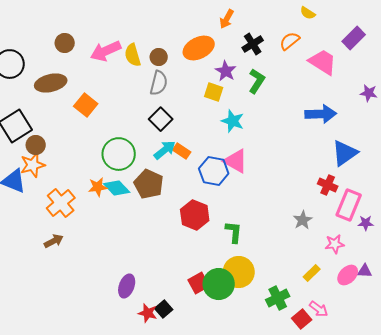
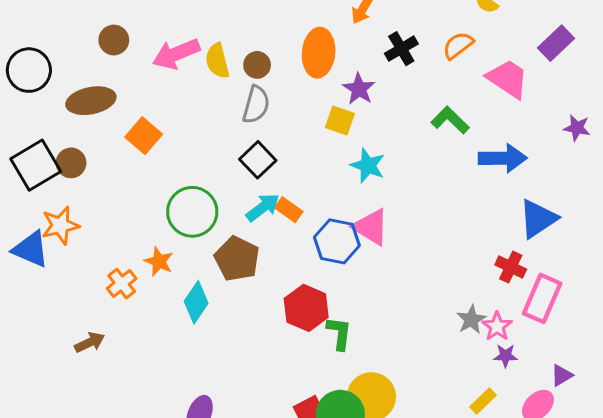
orange ellipse: (199, 48) -> (319, 53), turned -60
green L-shape: (257, 81) -> (450, 120), moved, turned -80
brown circle: (36, 145) -> (71, 163), moved
orange star: (98, 187) -> (159, 261), turned 30
cyan diamond: (117, 188) -> (196, 302), moved, turned 76
orange cross: (61, 203) -> (122, 284), moved, size x0.7
purple star: (366, 223) -> (506, 356), moved
green L-shape: (234, 232) -> (339, 333), moved
pink star: (335, 244) -> (497, 326), moved, turned -30
purple triangle: (365, 271) -> (562, 375), moved, turned -35

